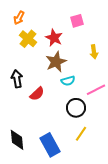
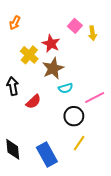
pink square: (77, 21) -> (75, 26), turned -32
yellow cross: (28, 39) -> (29, 55), moved
yellow arrow: (94, 52) -> (93, 33), moved

